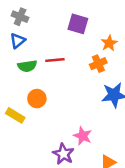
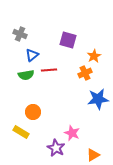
blue triangle: (18, 41) -> (32, 55), moved
orange circle: (37, 99) -> (33, 112), moved
yellow rectangle: (15, 115) -> (21, 132), moved

